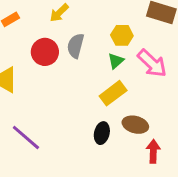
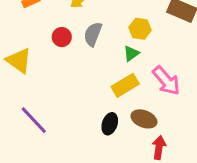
red circle: (45, 52) -> (62, 37), size x0.7
pink arrow: (152, 63) -> (166, 81), moved

